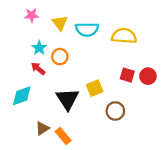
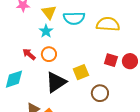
cyan star: (39, 48) -> (46, 31), moved
orange circle: (60, 57) -> (49, 54), moved
black triangle: (67, 99) -> (56, 82), turned 30

